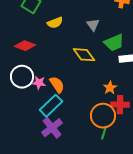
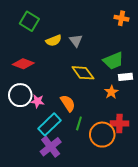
gray triangle: (93, 25) -> (76, 40), moved
orange semicircle: (57, 85) -> (68, 103), moved
orange star: (110, 88) -> (111, 92), moved
green line: (104, 133) -> (79, 123), moved

